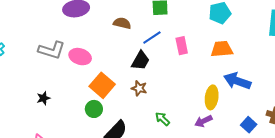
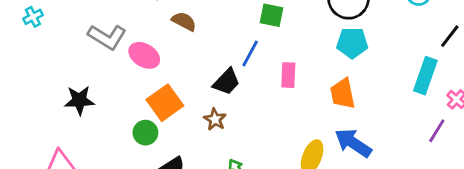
brown semicircle: (122, 23) -> (184, 21), moved
blue line: (152, 37) -> (250, 54), turned -42
orange trapezoid: (222, 49) -> (343, 94), turned -110
black star: (43, 98) -> (79, 100), size x1.5

